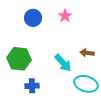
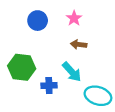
brown arrow: (87, 53) -> (79, 44), moved
blue cross: (32, 86) -> (49, 85), moved

